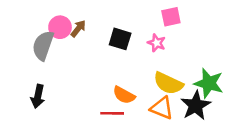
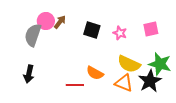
pink square: (171, 17) -> (151, 29), moved
red line: (112, 113) -> (75, 85), moved

